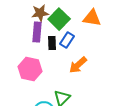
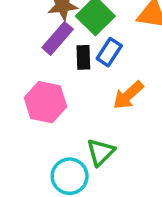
purple rectangle: (37, 32) -> (58, 38), turned 36

